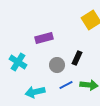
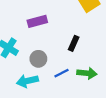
gray circle: (57, 65) -> (38, 59), moved

